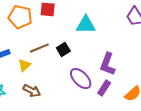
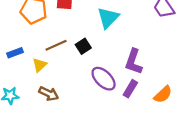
cyan triangle: (86, 25) -> (108, 18), turned -45

